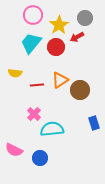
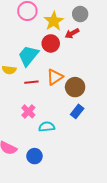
cyan trapezoid: (31, 43) -> (28, 56), moved
blue rectangle: (94, 123) -> (77, 111), moved, turned 56
cyan semicircle: (52, 129) -> (47, 127), size x0.7

